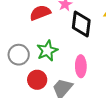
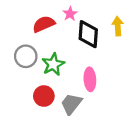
gray circle: (19, 55) -> (26, 56), moved

